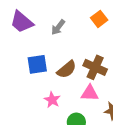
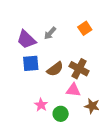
purple trapezoid: (22, 22) -> (26, 40), moved
pink star: (52, 100) -> (41, 105), moved

